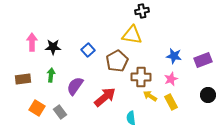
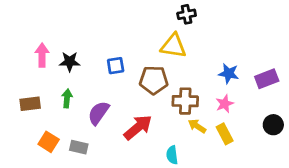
blue square: (88, 50) -> (116, 66), turned 32
brown pentagon: (117, 61) -> (154, 80), turned 30
gray rectangle: (60, 112) -> (79, 147), turned -40

